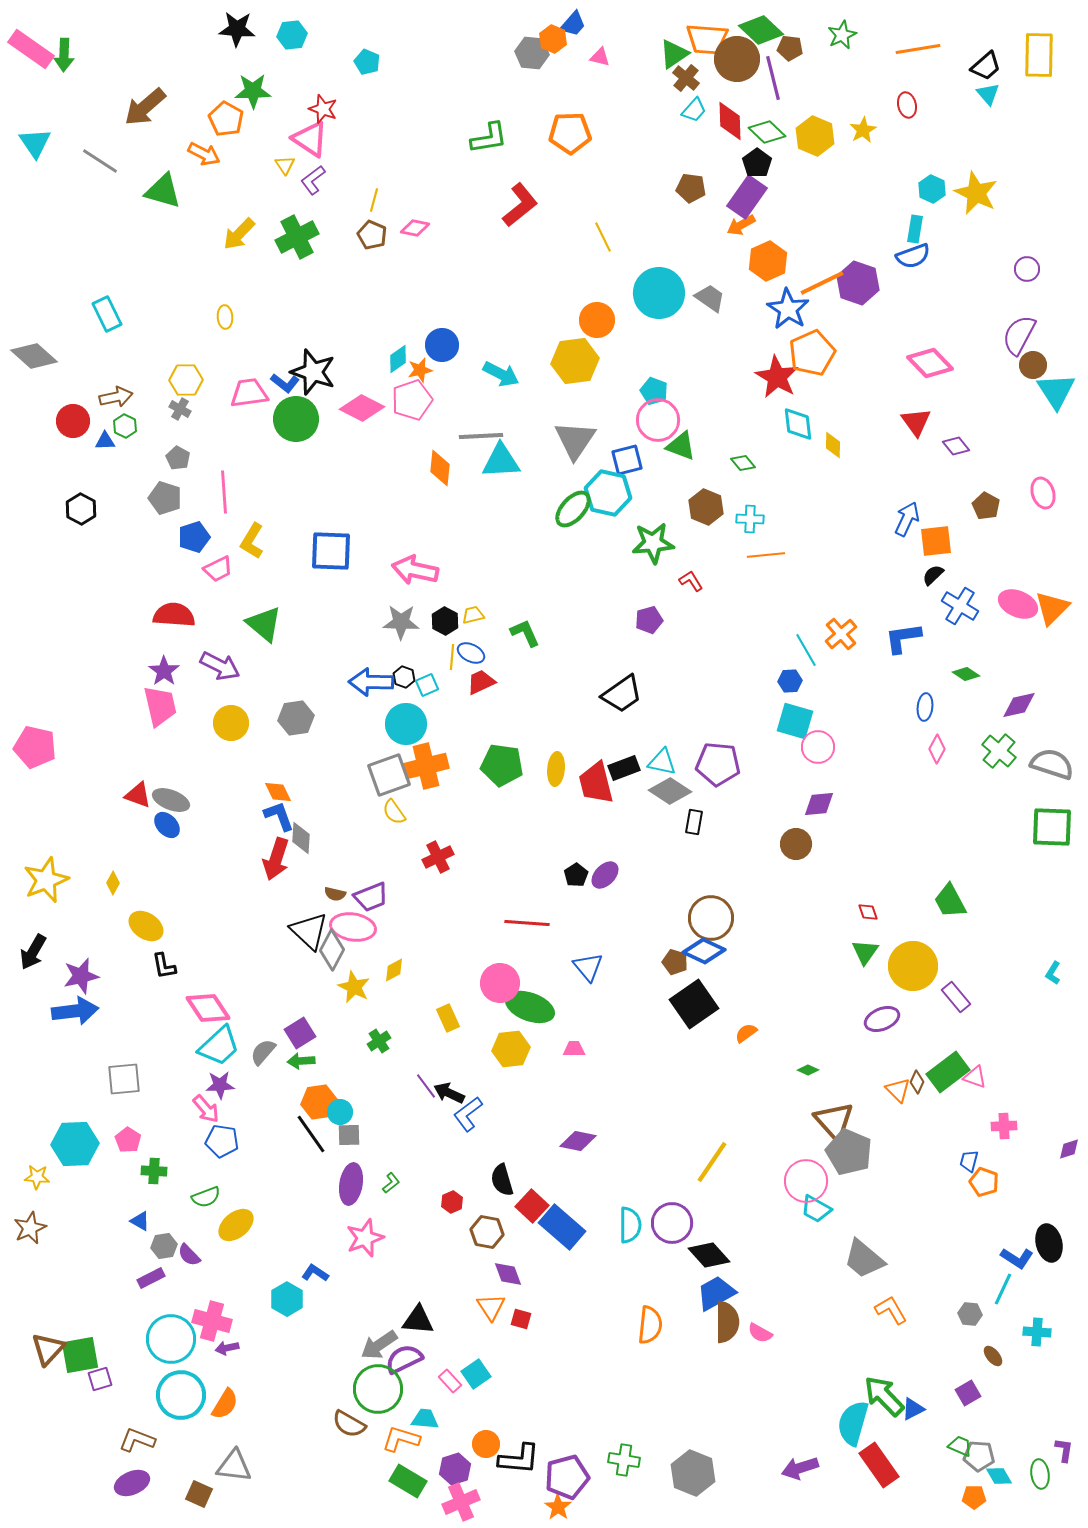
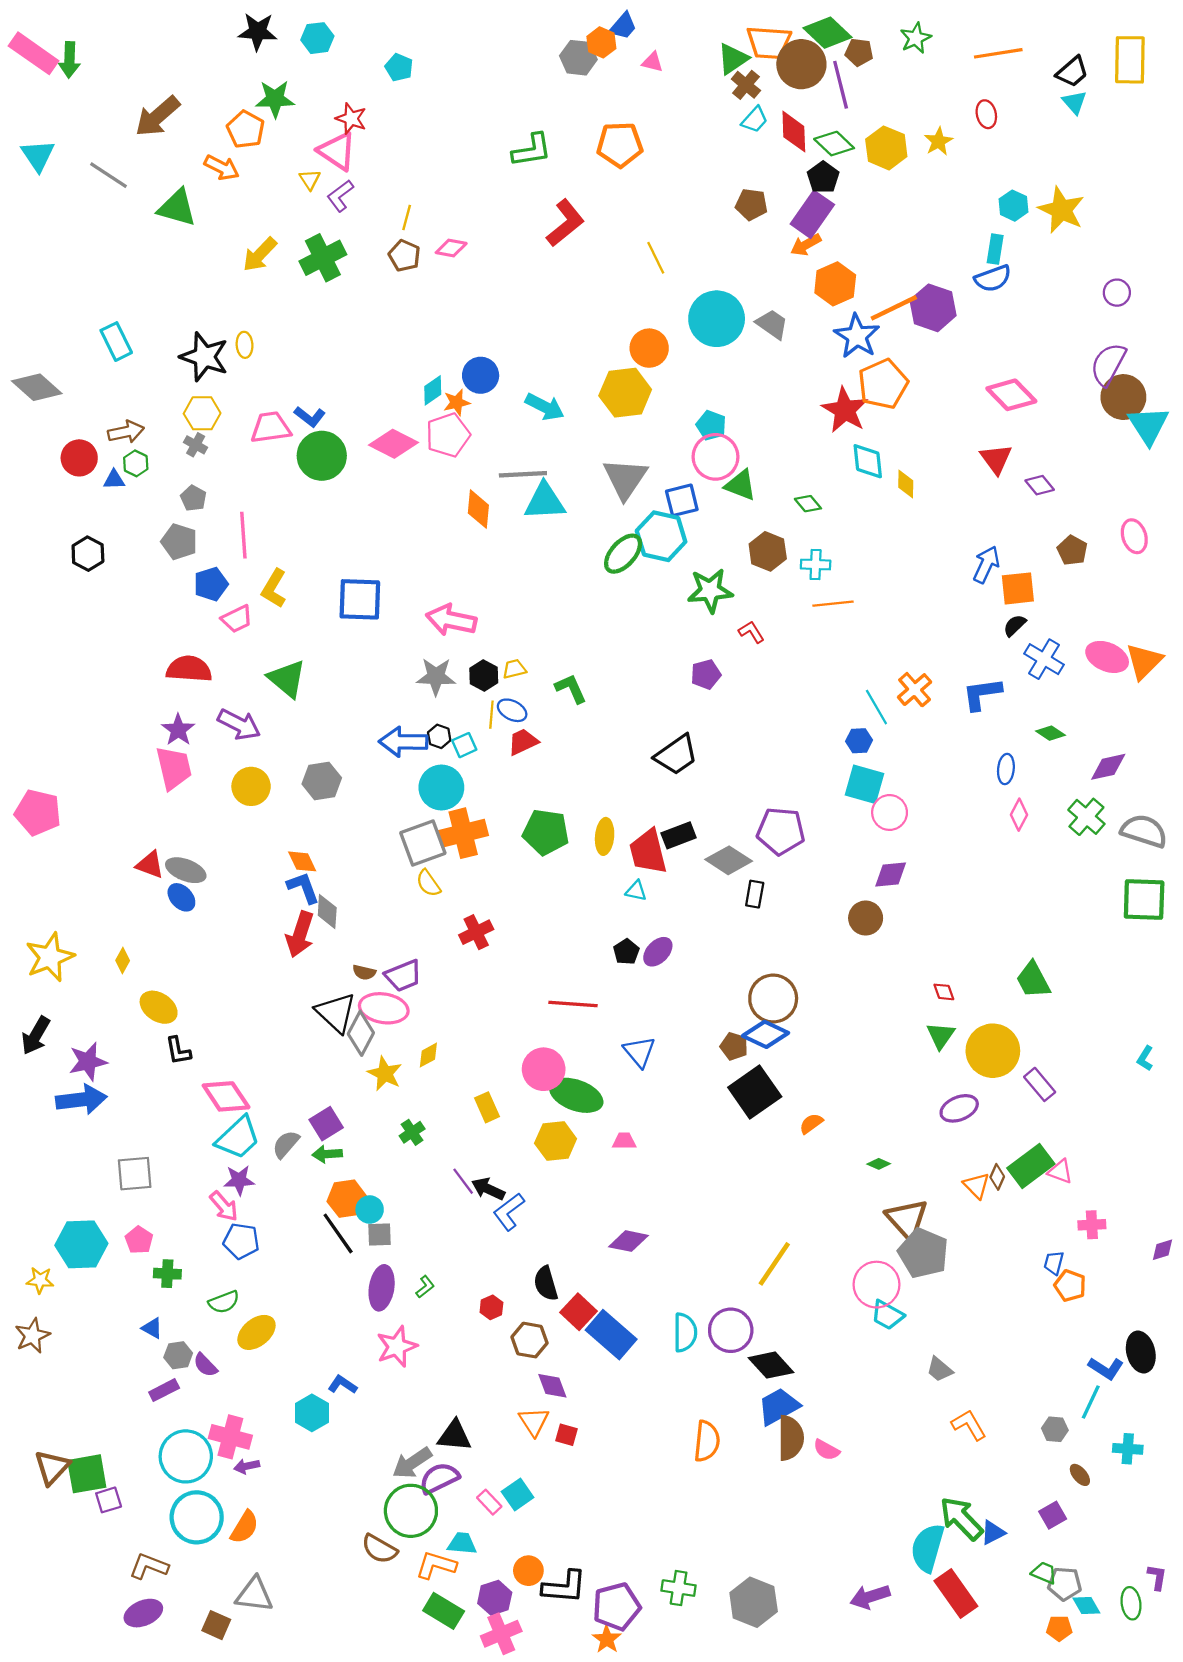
brown circle: (1033, 365) -> (1123, 397), size x1.5
black star: (313, 372) -> (204, 357), moved
cyan triangle: (662, 762) -> (636, 891), moved, size x0.7
gray trapezoid: (864, 1259) -> (940, 1369), size x0.6

